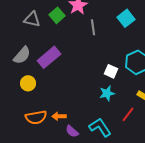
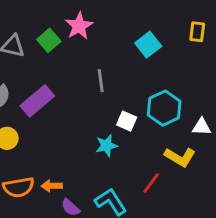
gray line: (93, 27) -> (101, 81), moved
cyan star: (107, 93) -> (106, 146), moved

